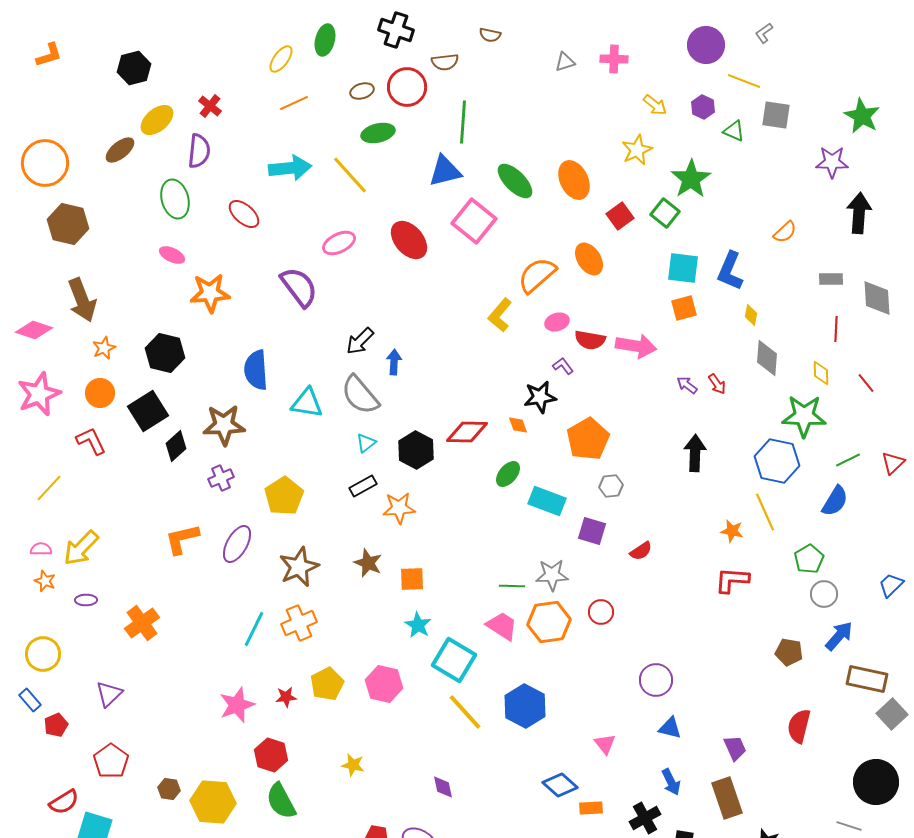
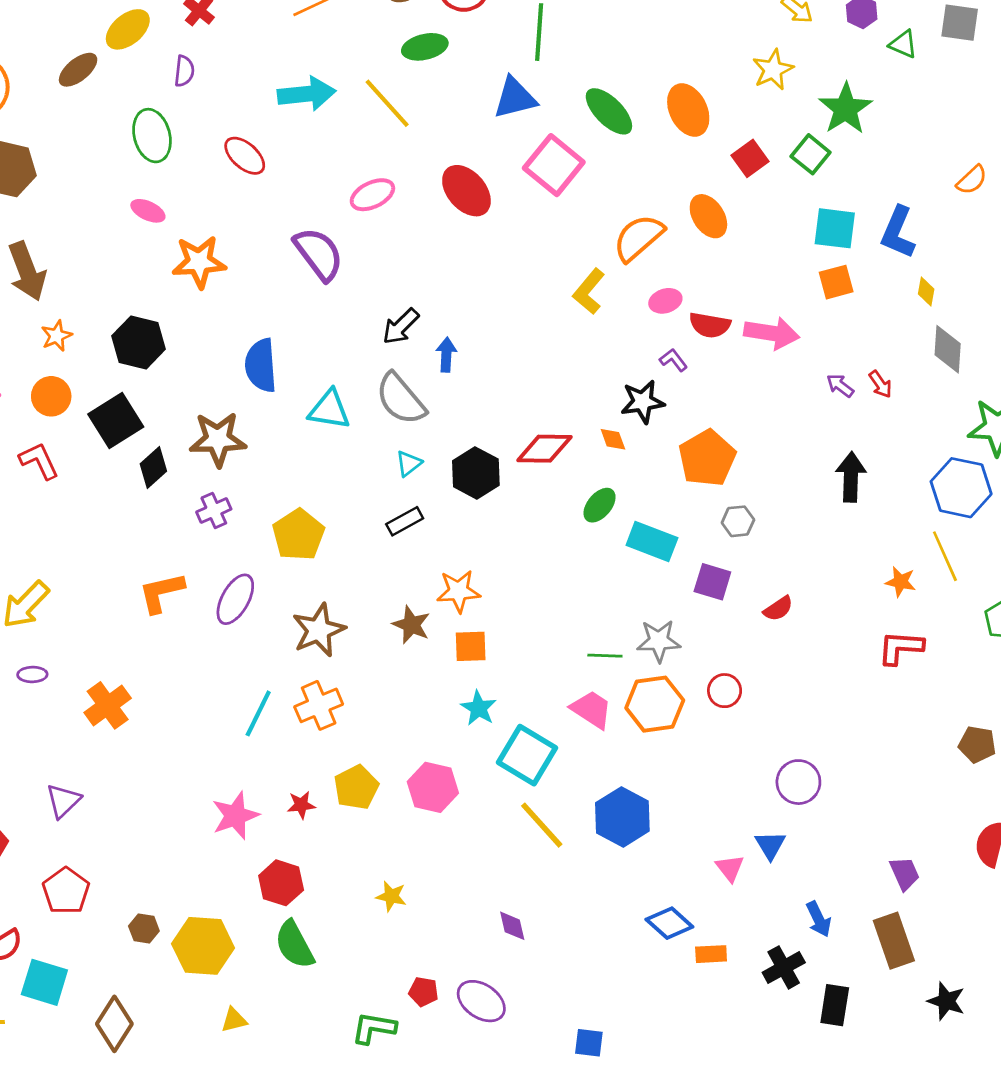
purple semicircle: (199, 151) -> (184, 71), size x0.7
orange star: (399, 508) -> (458, 591), moved
blue triangle: (670, 728) -> (770, 845), moved, turned 45

